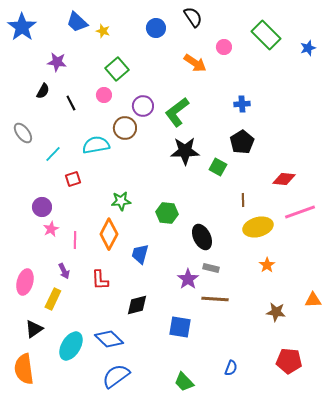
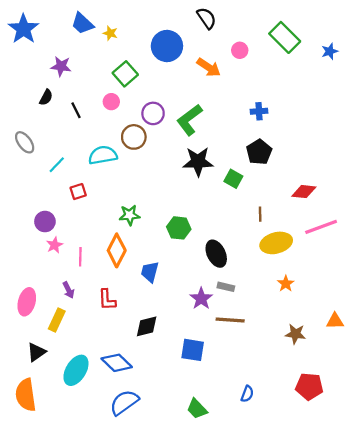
blue circle: (156, 28) -> (167, 46), moved, size x1.5

